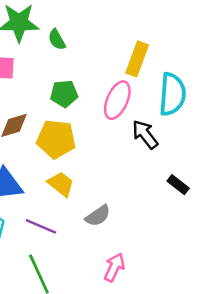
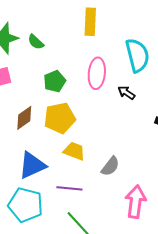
yellow rectangle: (137, 59) -> (90, 22), moved
black arrow: (145, 134) -> (126, 93), size x0.7
pink arrow: (114, 267) -> (136, 202), size x1.4

